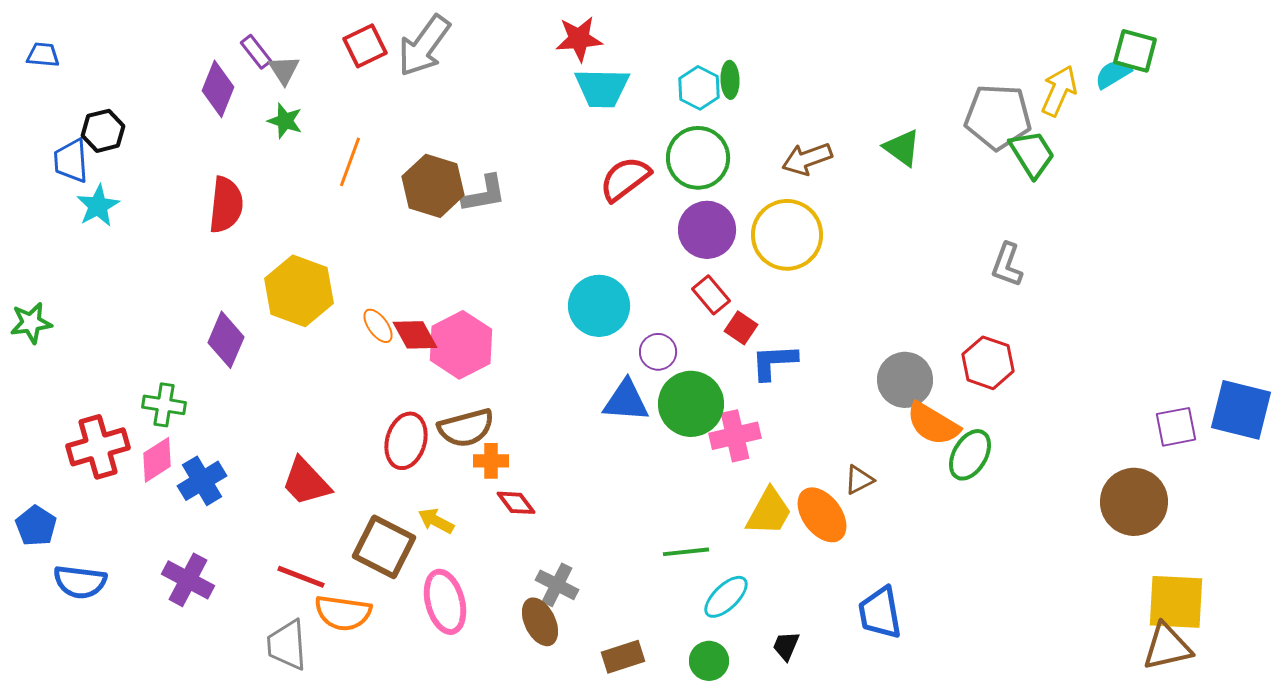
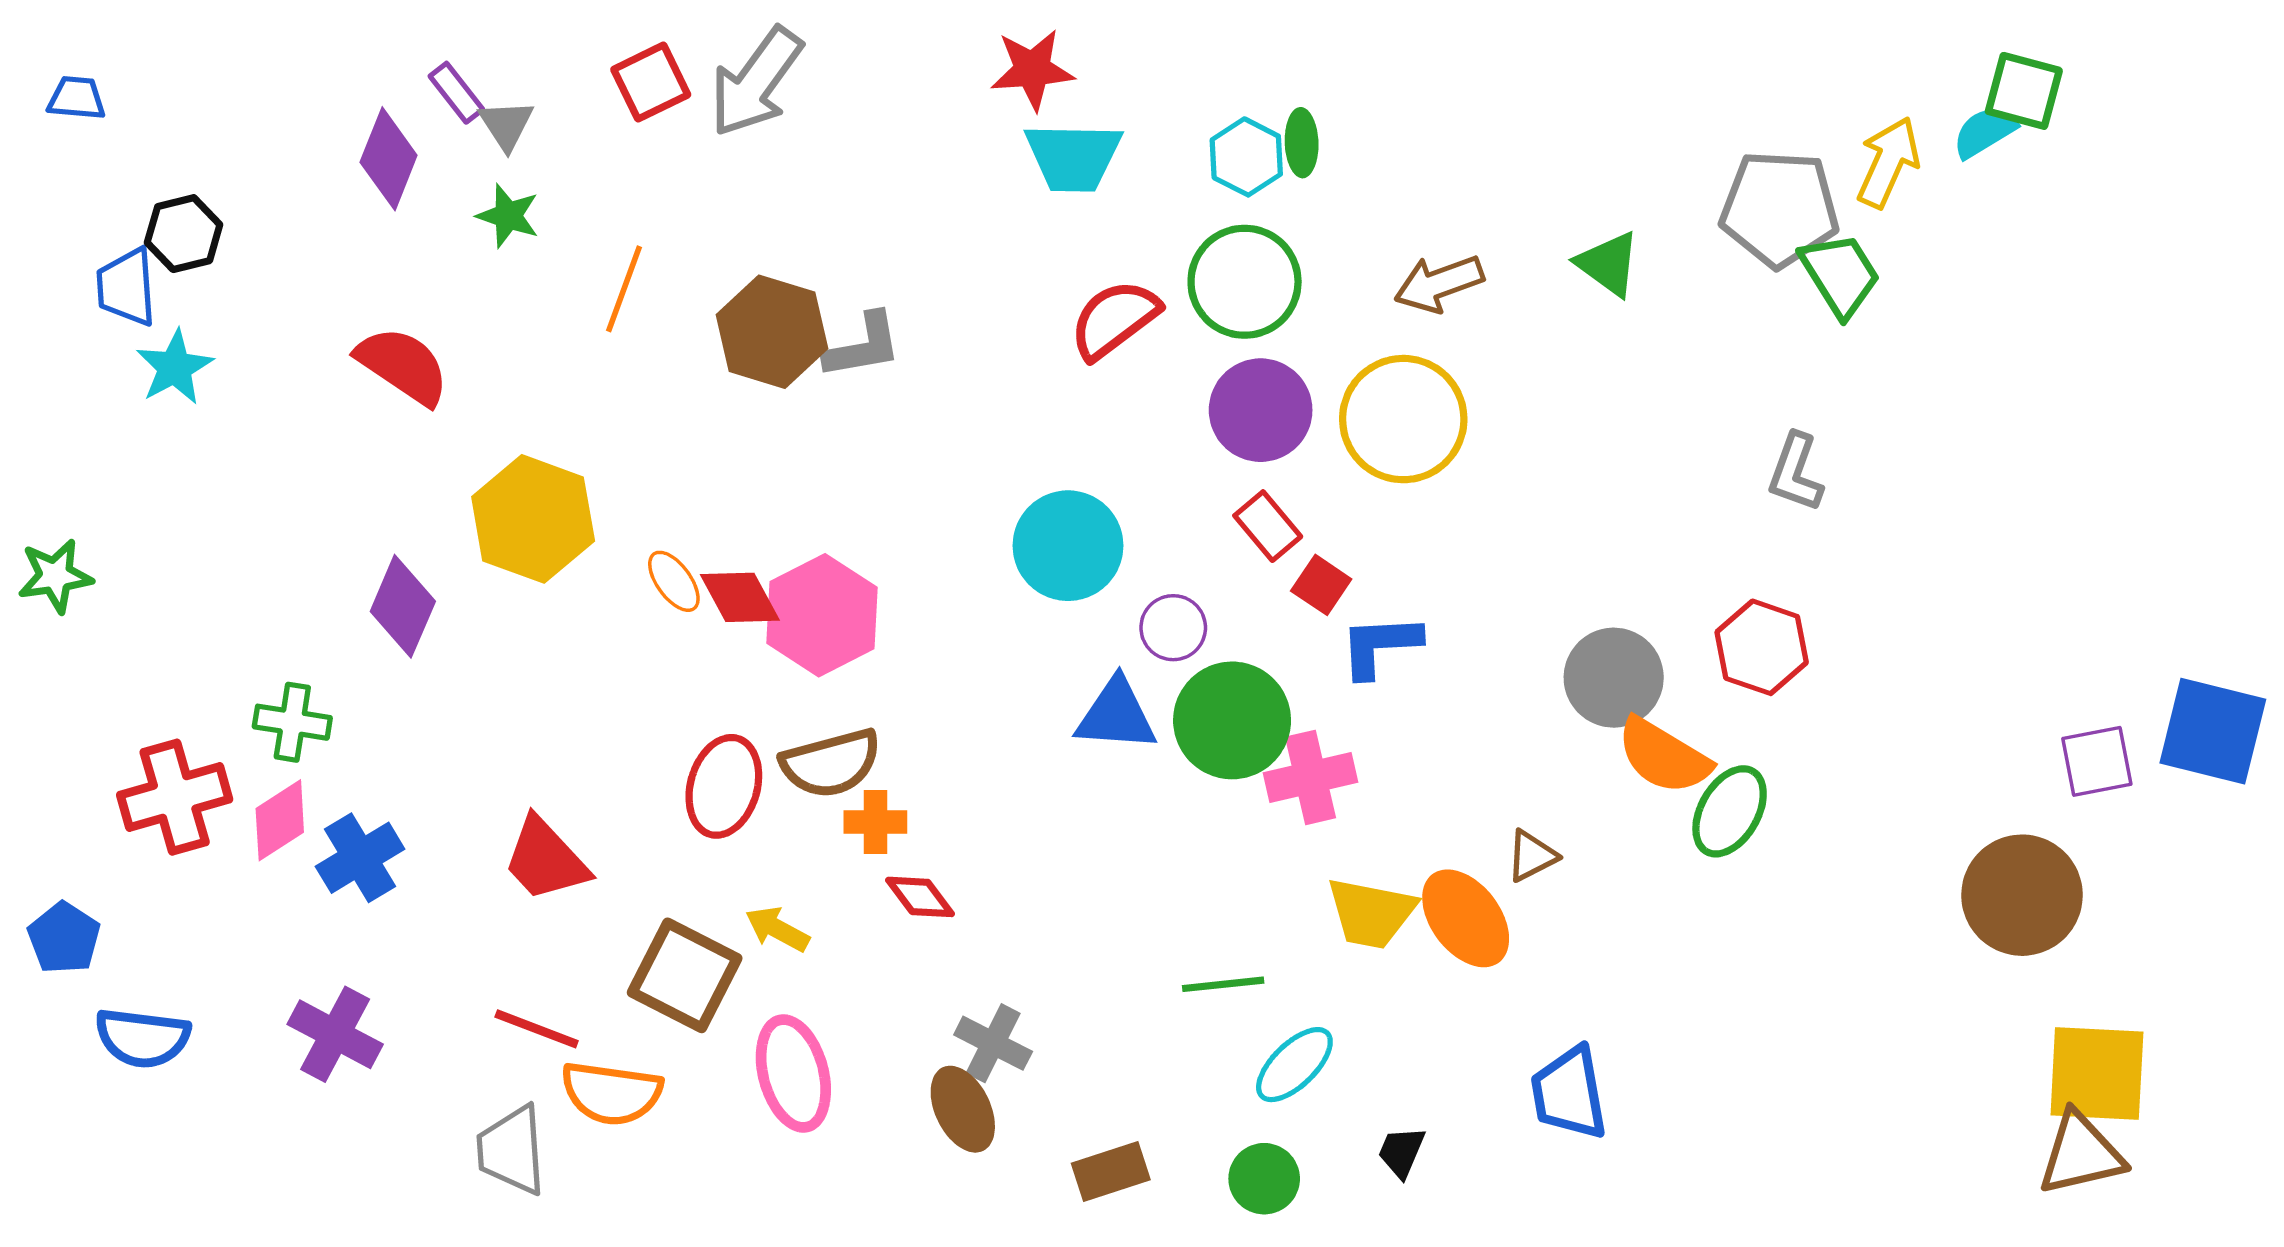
red semicircle: (226, 205) -> (403, 366), turned -62
yellow trapezoid: (769, 512) -> (1371, 913), turned 72

